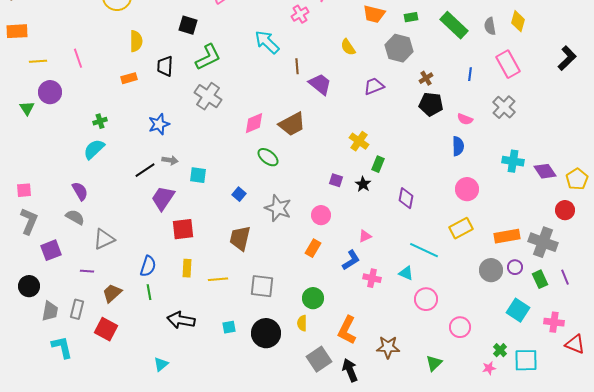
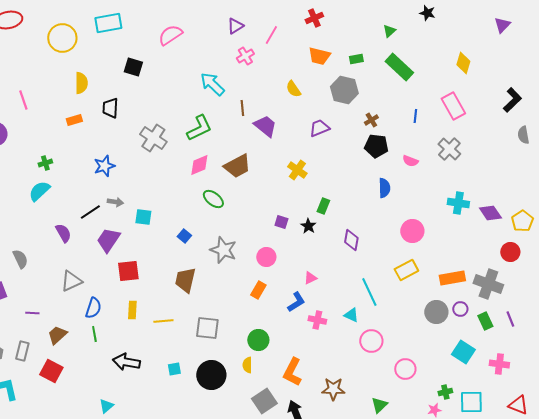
gray semicircle: (490, 26) -> (523, 135), moved
green L-shape: (208, 57) -> (199, 128), moved
yellow cross: (359, 141) -> (297, 170), moved
blue semicircle: (458, 146) -> (384, 188), moved
purple semicircle: (80, 191) -> (63, 233), moved
gray semicircle: (75, 217) -> (20, 259), turned 36
gray triangle: (104, 239) -> (71, 281), moved
cyan line: (424, 250) -> (369, 292), turned 40
red triangle: (575, 344) -> (518, 405), moved
green cross: (500, 350) -> (445, 392), turned 32

